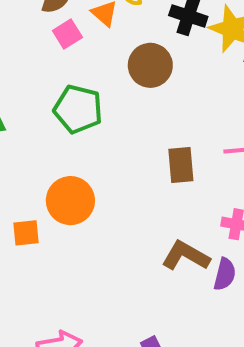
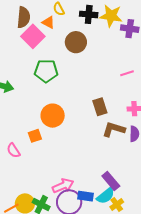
pink square: (67, 34) -> (33, 36), size x1.6
brown rectangle: (181, 165) -> (100, 107), moved

